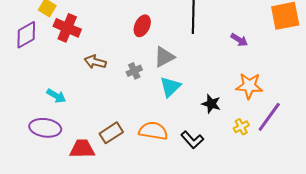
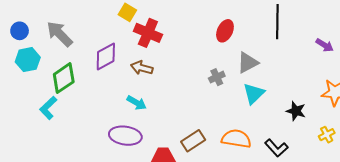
purple diamond: (26, 35) -> (106, 57), moved
brown arrow: (95, 62) -> (142, 68), moved

